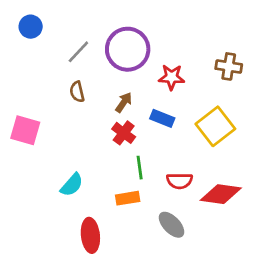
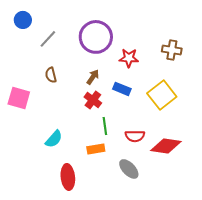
gray line: (78, 52) -> (48, 39), moved
brown semicircle: (77, 92) -> (51, 75), moved

